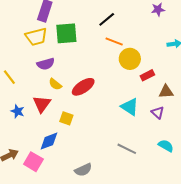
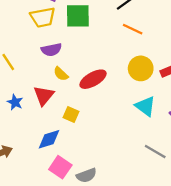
yellow circle: (130, 59) -> (141, 68), moved
gray line: (127, 149) -> (155, 151), moved
pink square: (33, 162) -> (60, 167), moved

